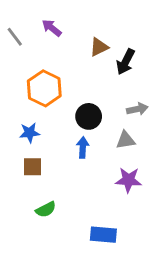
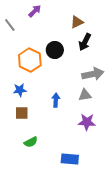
purple arrow: (52, 28) -> (35, 11), moved, turned 96
brown triangle: (99, 47) -> (77, 22), moved
gray arrow: (137, 109) -> (93, 74), size x1.5
black circle: (89, 116) -> (55, 50), moved

